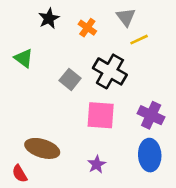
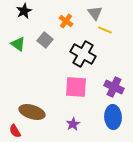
black star: (49, 18) -> (24, 11), moved
yellow line: (139, 40) -> (105, 30), turned 48
gray square: (70, 79) -> (45, 40), moved

